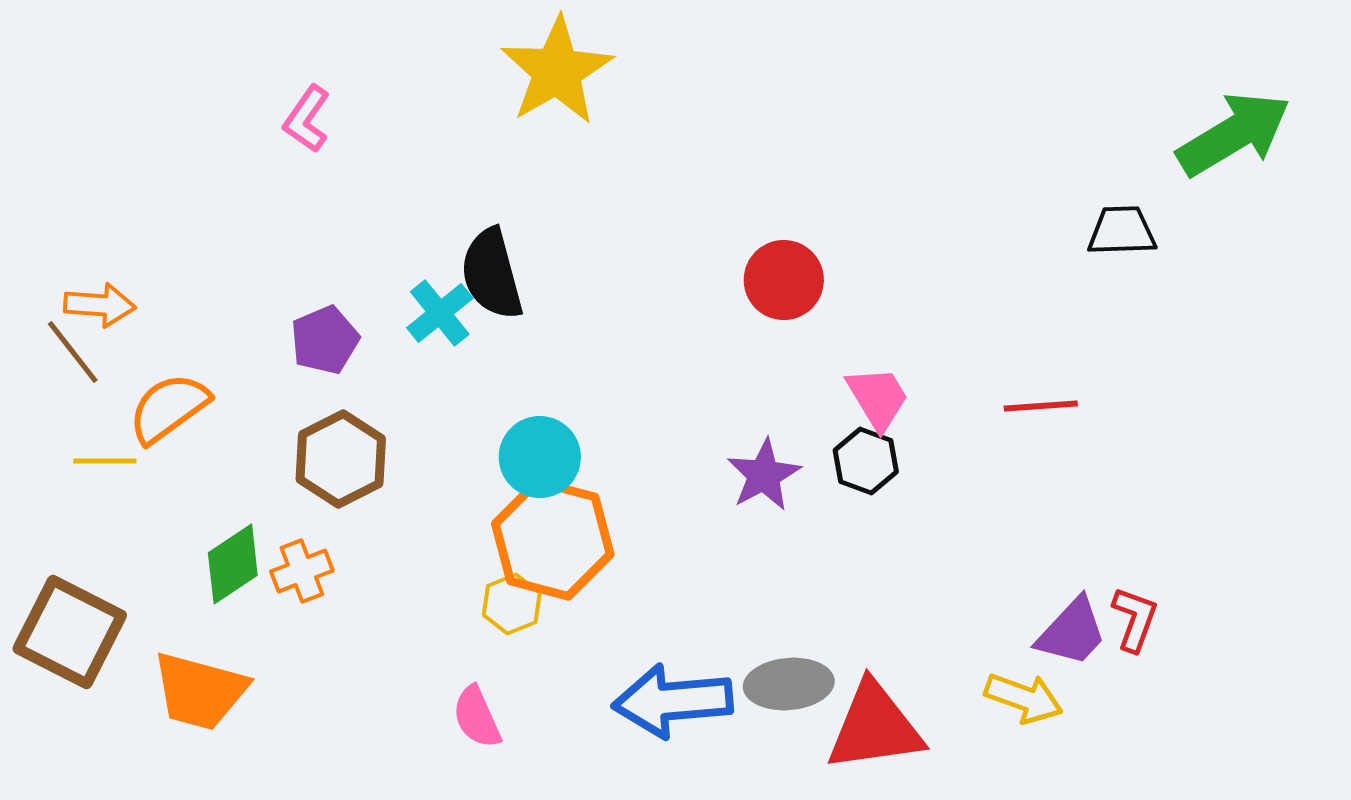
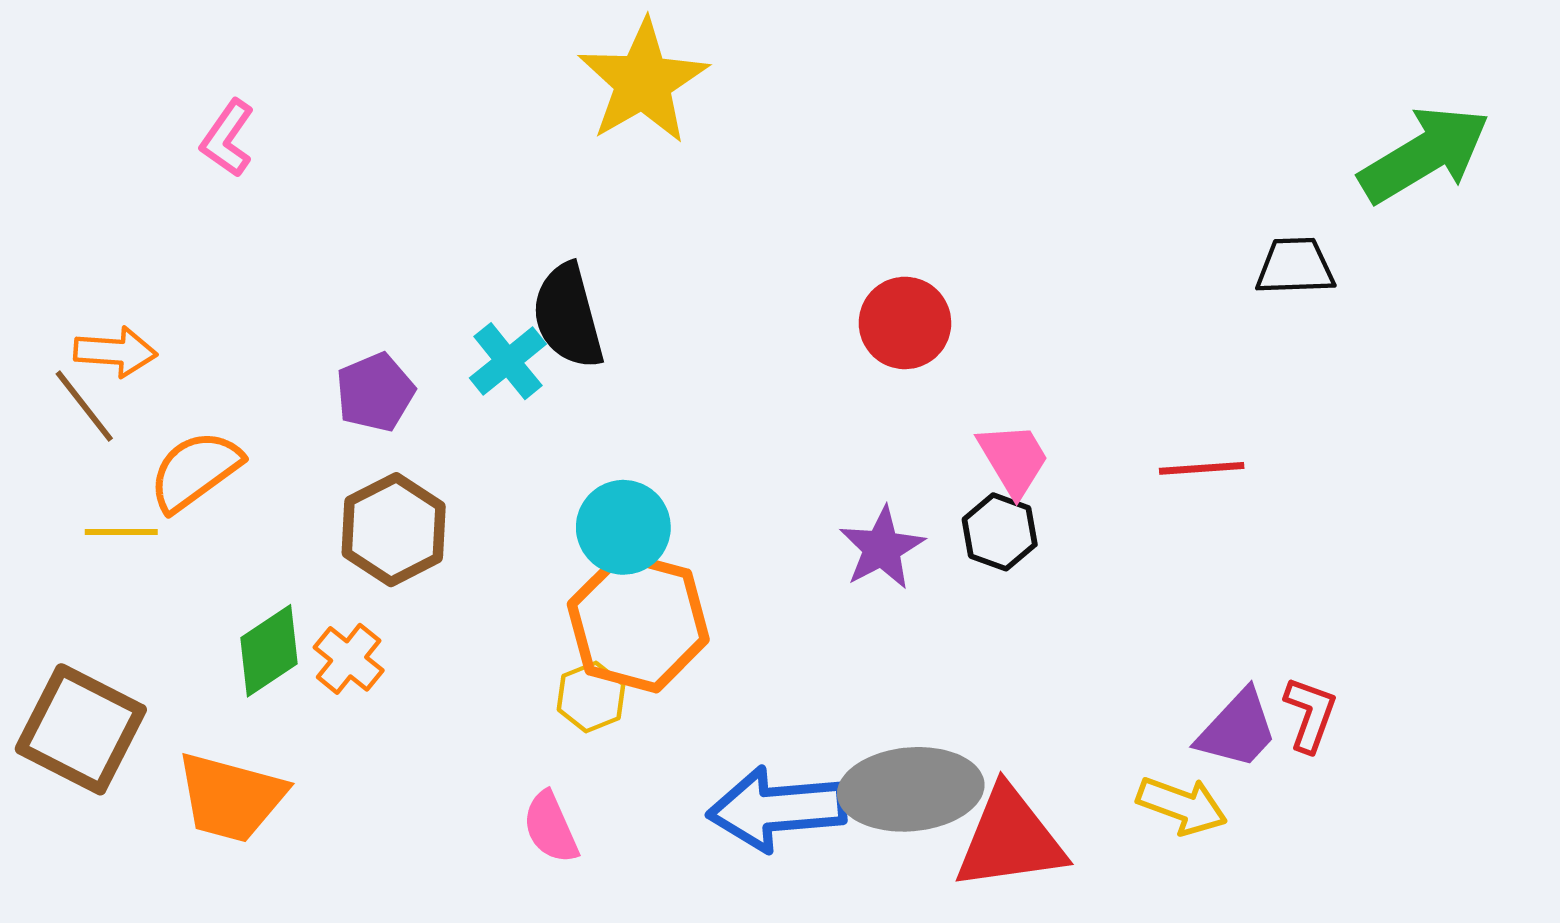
pink L-shape: (307, 119) -> (227, 138), moved
orange cross: (302, 571) -> (349, 659), turned -30
gray ellipse: (789, 684) -> (911, 789), size x1.4

